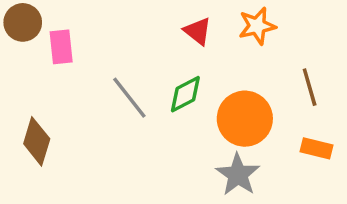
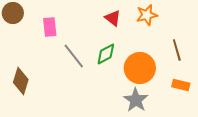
pink rectangle: (61, 47) -> (50, 27), moved

